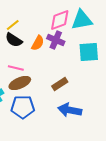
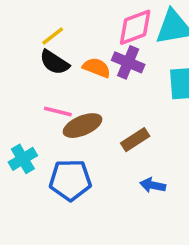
orange semicircle: (38, 43) -> (97, 68), turned -98
brown ellipse: (20, 83) -> (83, 126), moved
blue arrow: (70, 110) -> (153, 185), size x0.6

